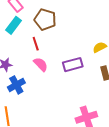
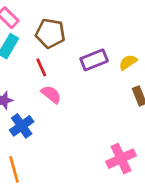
purple rectangle: (73, 65) -> (94, 60), moved

